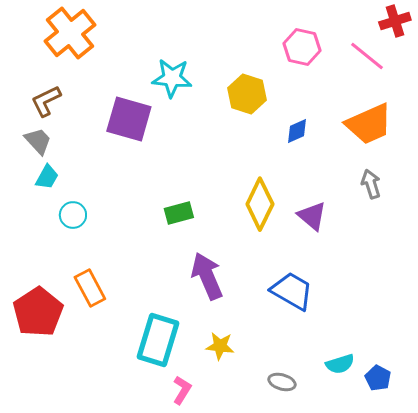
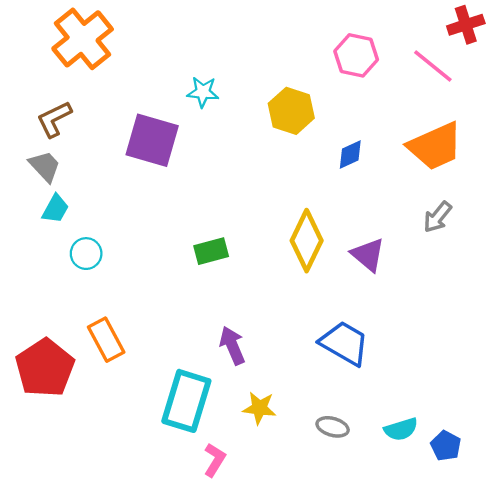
cyan star: (172, 78) -> (203, 92), size x0.7
gray arrow: (371, 184) -> (438, 217), turned -124
purple arrow: (207, 276) -> (232, 346), moved, size x0.7
gray ellipse: (282, 382) -> (333, 427), moved

